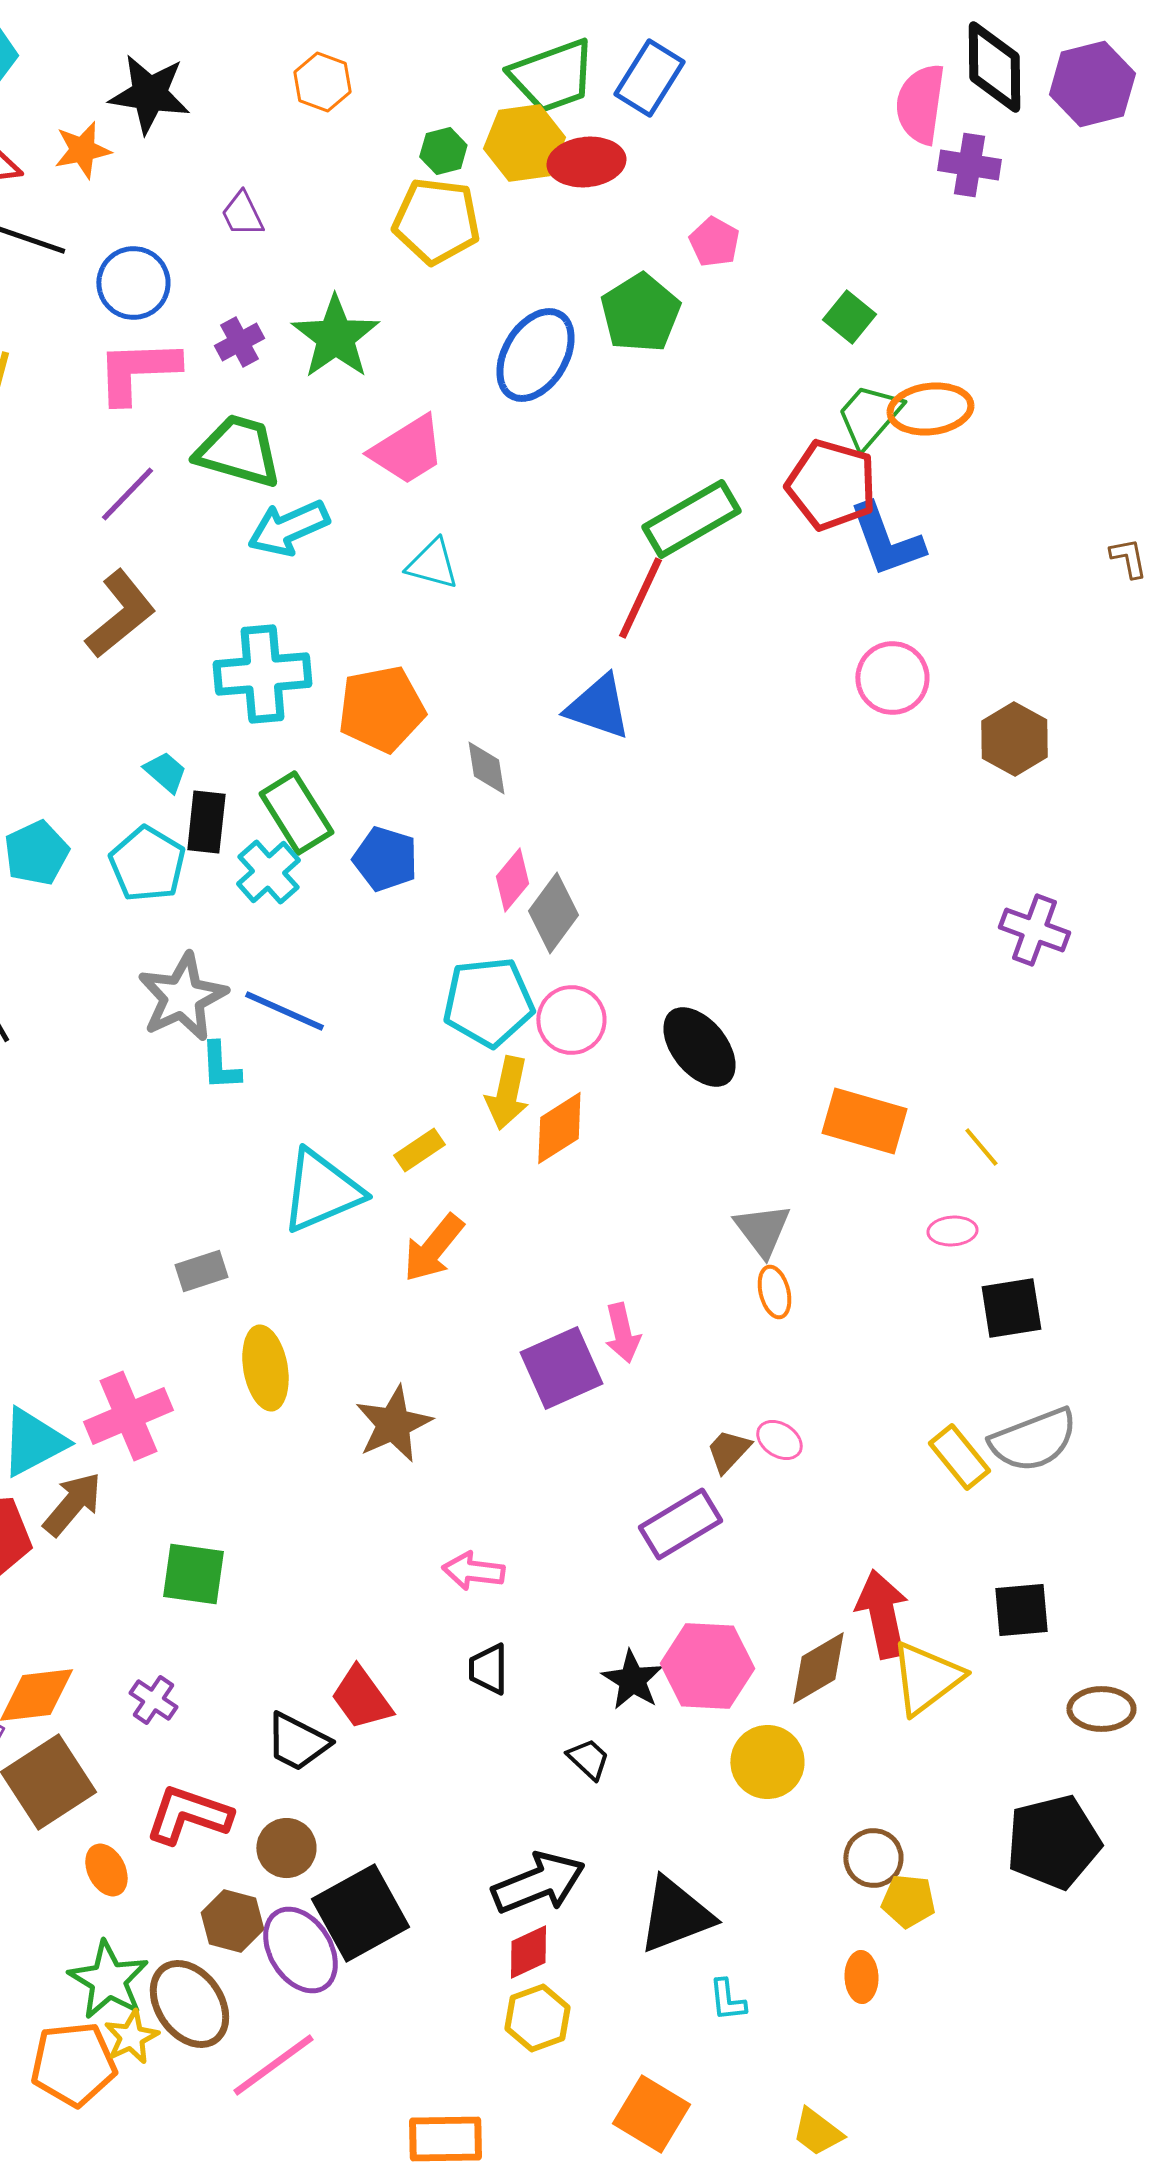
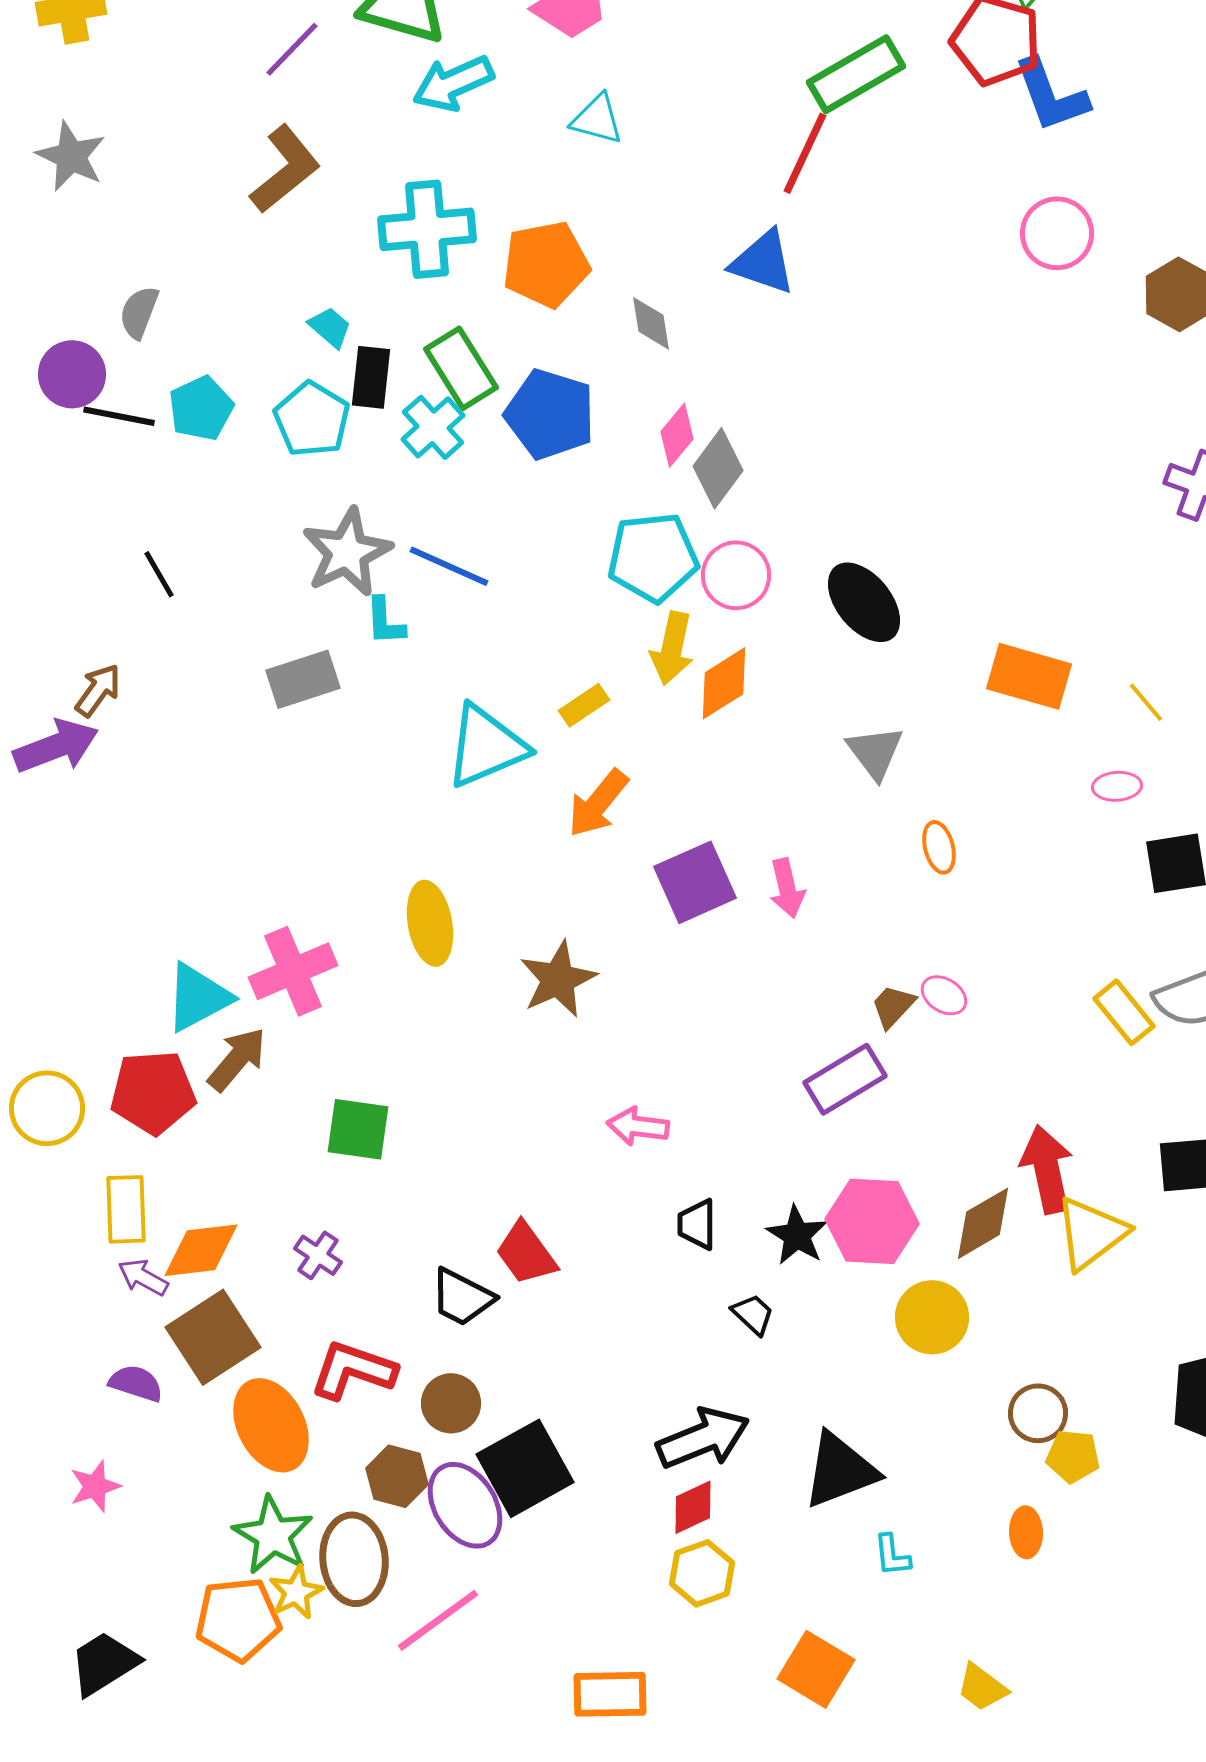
blue pentagon: (385, 859) -> (550, 414), size x1.4
gray triangle: (762, 1230) -> (875, 752), moved
gray rectangle: (201, 1271) -> (303, 679), moved, size x1.4
purple square: (561, 1368) -> (695, 882), moved
black trapezoid: (488, 1669) -> (697, 1224), moved
orange ellipse: (106, 1870) -> (271, 1425), size x1.8
brown ellipse: (189, 2004) -> (354, 1559), turned 30

